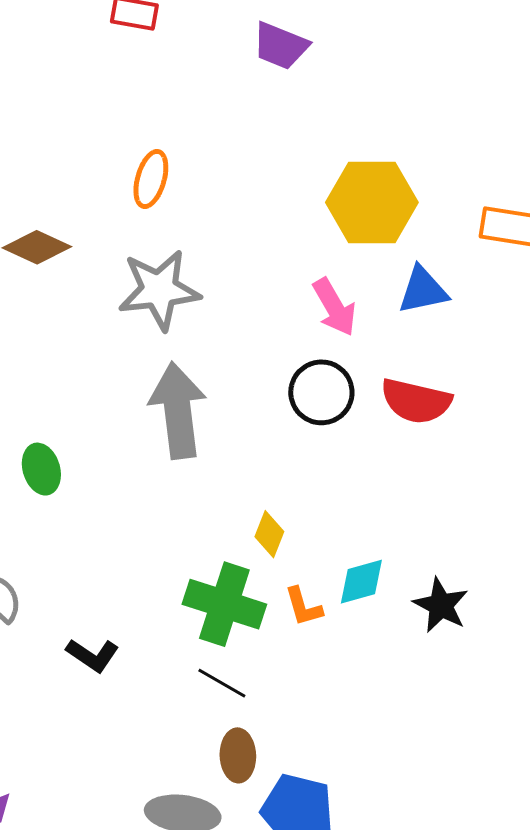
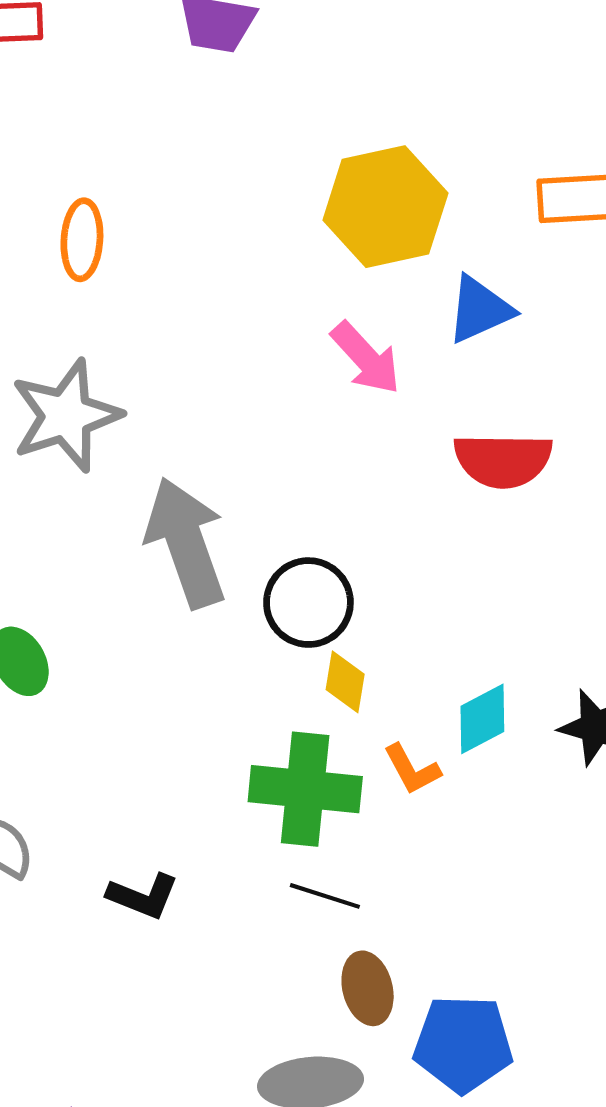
gray star: (159, 290) -> (66, 416), moved
black circle: (321, 392) -> (308, 603), moved

